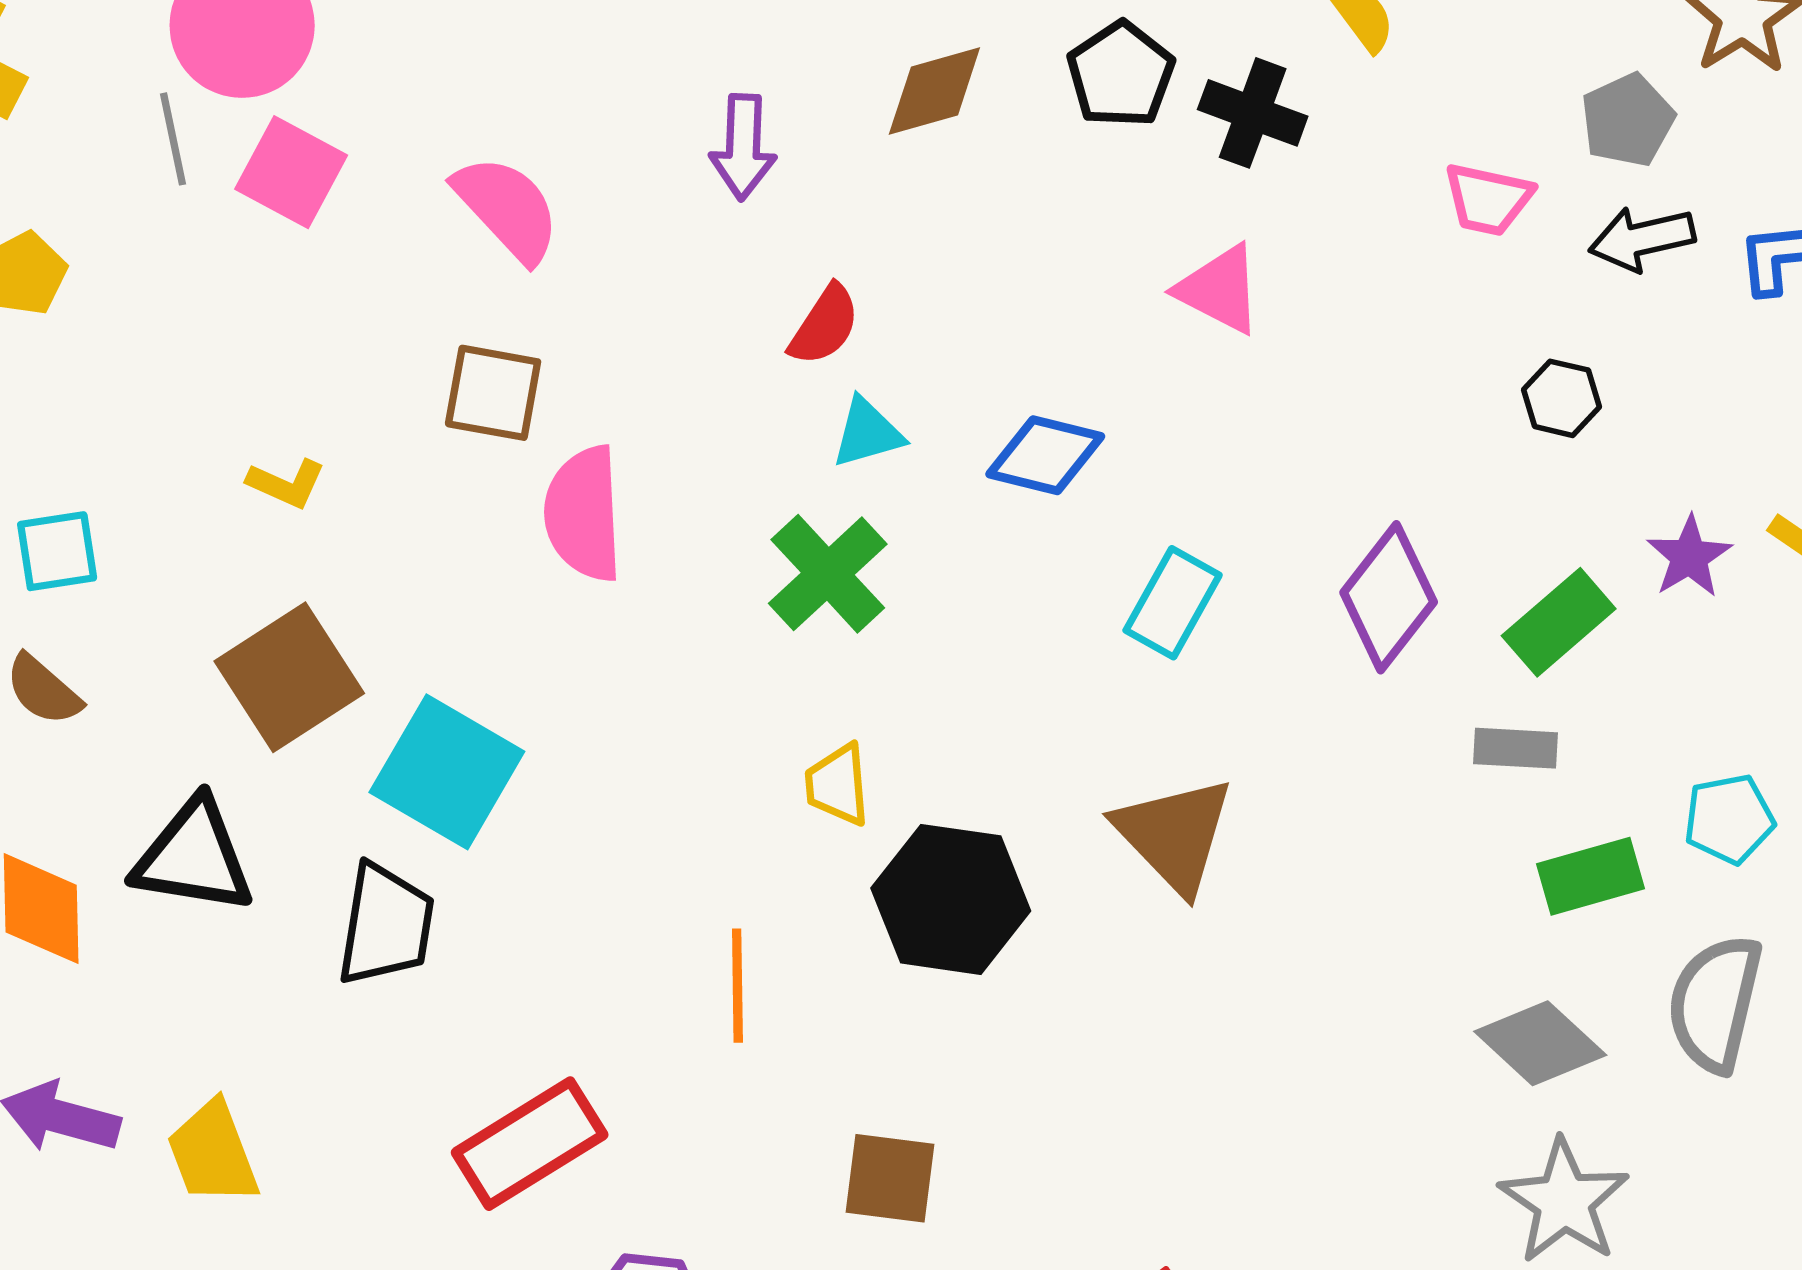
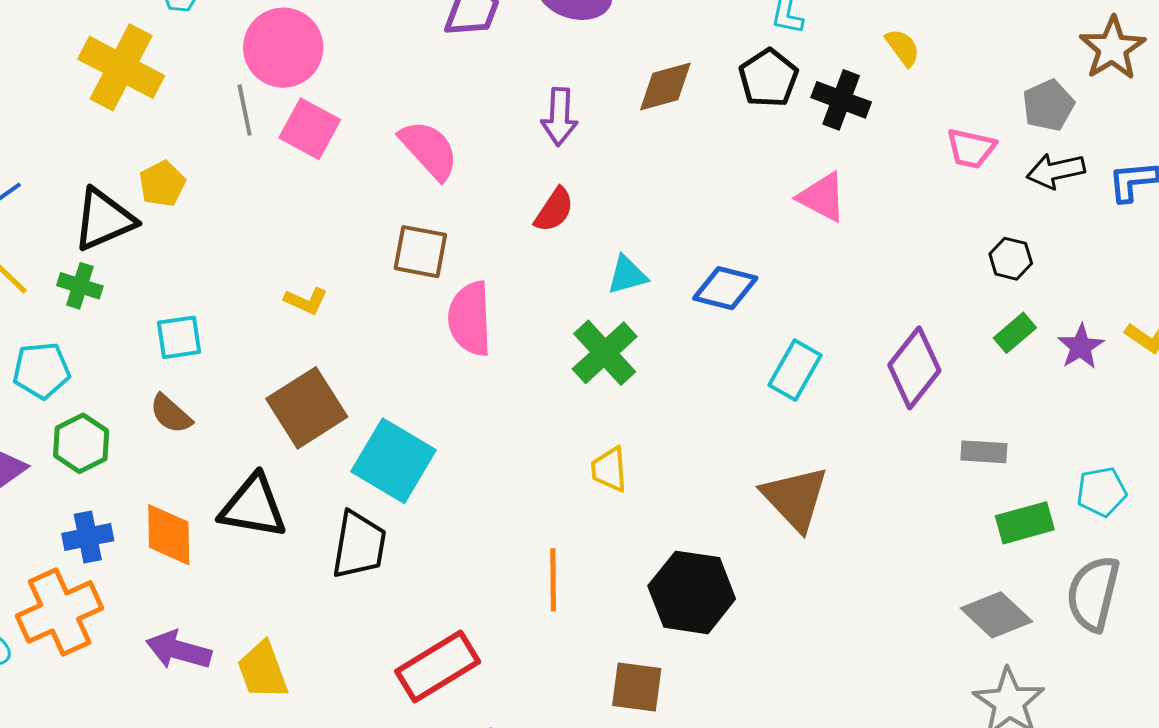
red semicircle: (825, 325) -> (554, 210), moved
green rectangle: (1559, 622) -> (1015, 333), moved, size x0.7
black hexagon: (951, 899) -> (692, 592), moved

